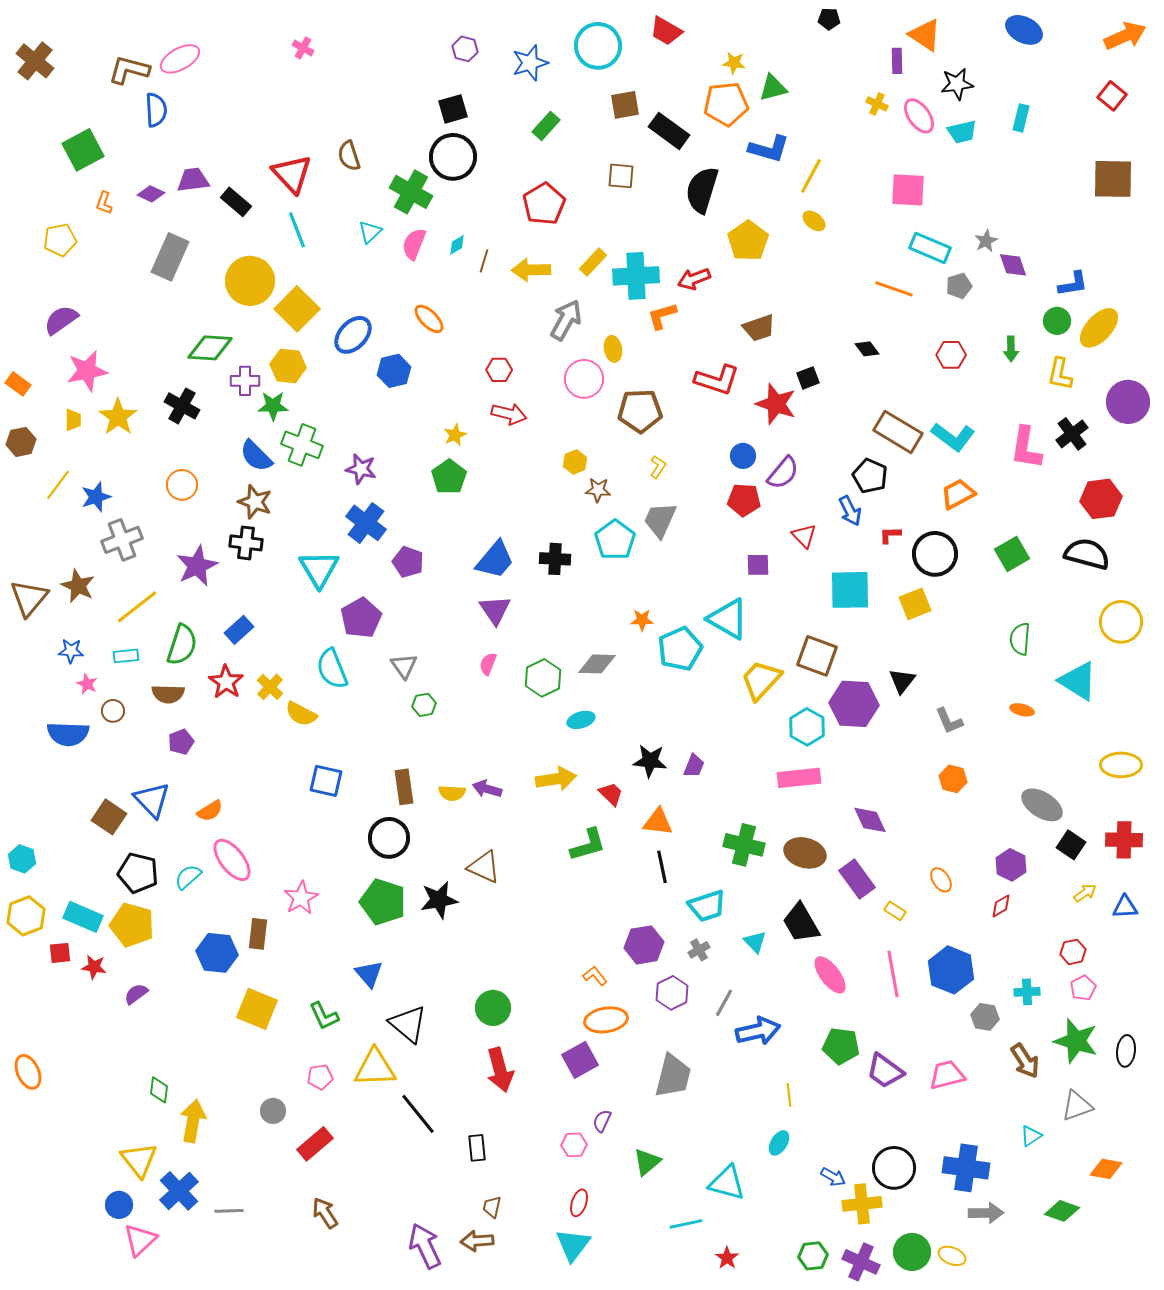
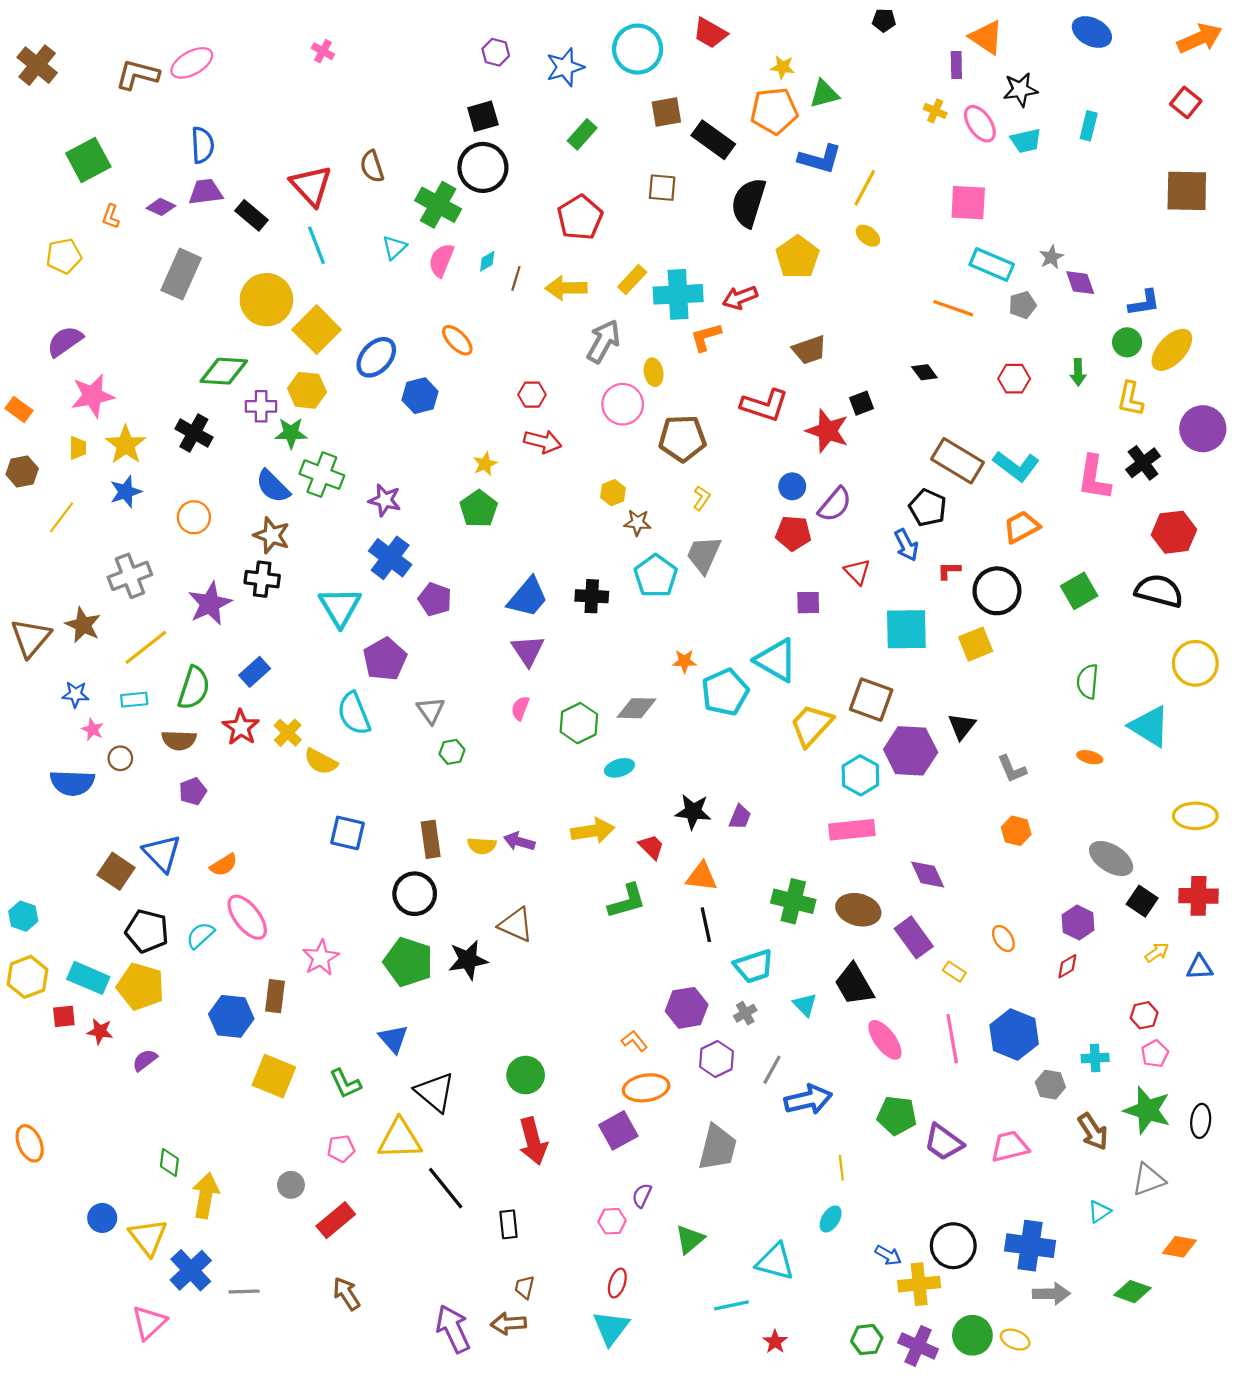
blue semicircle: (156, 110) -> (202, 145), moved
blue star: (96, 497) -> (126, 492), moved
blue circle: (119, 1205) -> (102, 1218), moved

